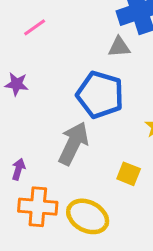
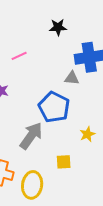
yellow square: (129, 174) -> (64, 162), turned -35
yellow ellipse: (88, 216) -> (32, 185), turned 60

